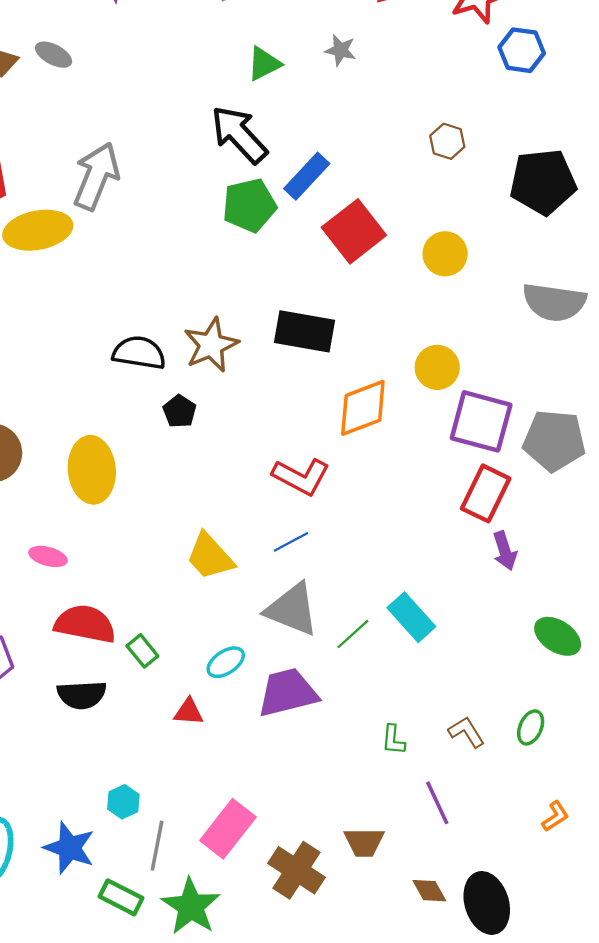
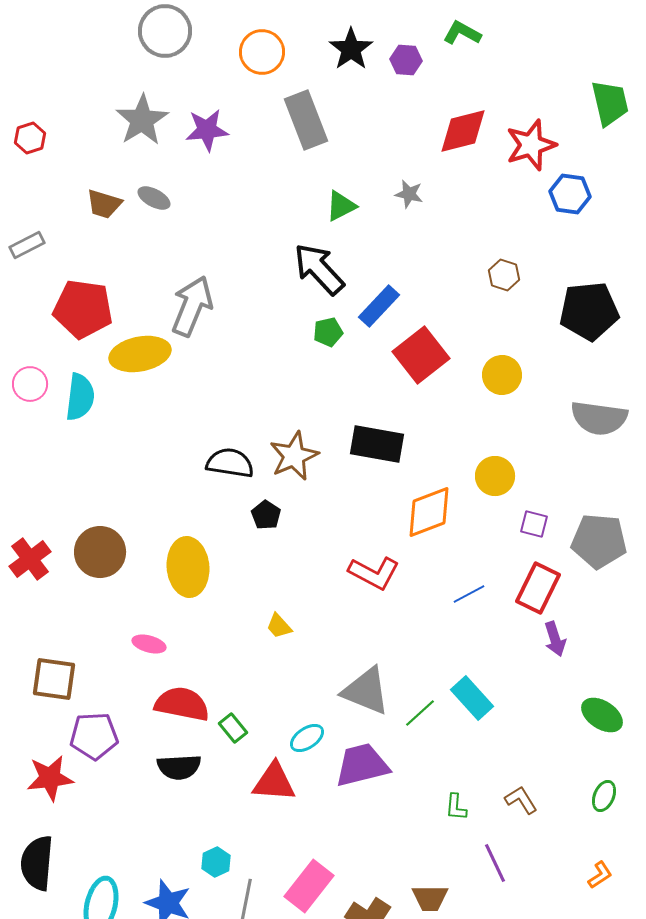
green pentagon: (249, 205) -> (328, 332), size x0.6
purple square: (481, 421) -> (534, 524), size x0.5
blue line: (291, 542) -> (469, 594), moved
yellow trapezoid: (210, 556) -> (279, 626), moved, size x0.6
red triangle: (189, 712) -> (274, 782), size x1.6
green ellipse: (531, 727) -> (604, 796), moved

